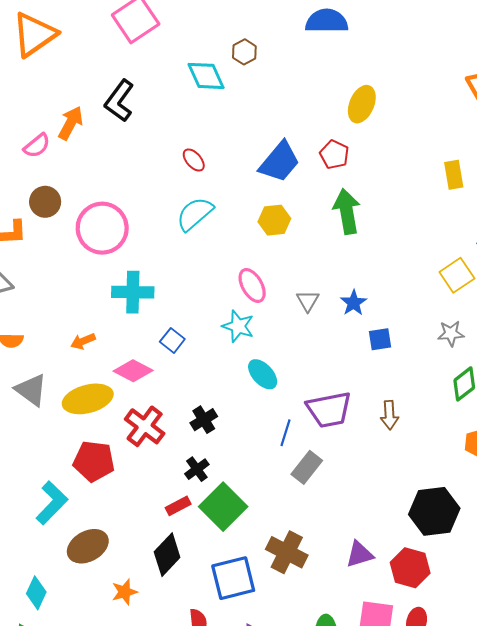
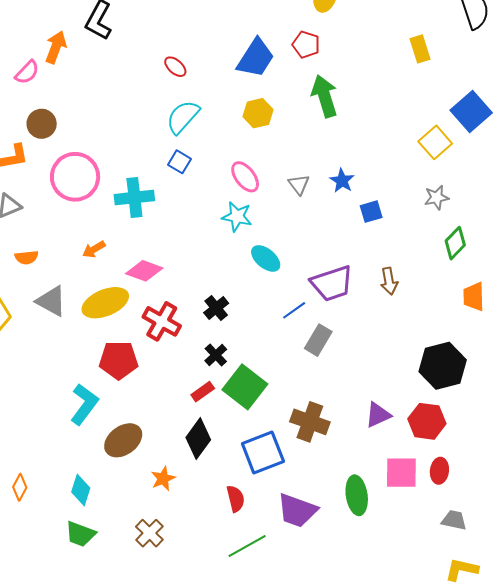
pink circle: (102, 228) -> (75, 177), moved
blue square: (172, 340) -> (179, 162), moved
blue line: (286, 433) -> (294, 310), turned 45

